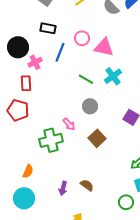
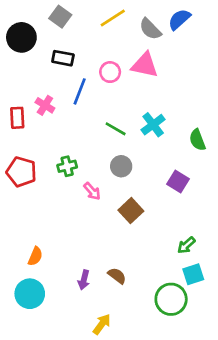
black circle: (18, 47) -> (21, 37), moved
pink triangle: (104, 47) -> (145, 65), moved
pink cross: (35, 62) -> (45, 105), turned -32
red rectangle: (26, 83) -> (17, 118), moved
green cross: (51, 140) -> (67, 166), moved, size x0.6
green circle: (126, 202) -> (171, 299), size x1.5

